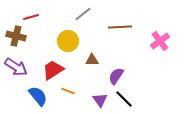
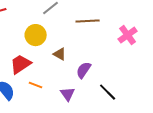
brown triangle: (92, 60) -> (60, 54), turned 32
black line: (124, 99) -> (108, 92), moved

